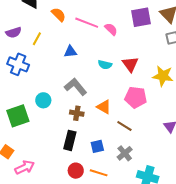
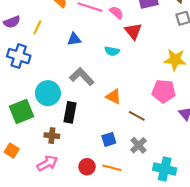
red triangle: (130, 64) -> (133, 31), moved
pink pentagon: (136, 97) -> (164, 91), moved
cyan circle: (43, 100) -> (48, 93), size x1.5
brown cross: (77, 113) -> (52, 136), moved
black rectangle: (70, 140) -> (70, 112), moved
pink arrow: (25, 167) -> (47, 163), moved

